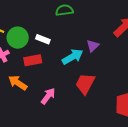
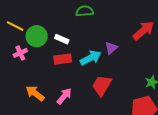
red rectangle: (33, 60) -> (63, 59), moved
orange arrow: (18, 83) -> (35, 93), moved

